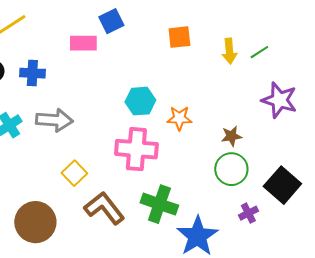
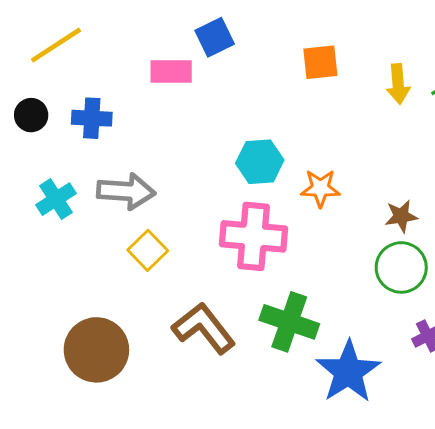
yellow square: (74, 173) -> (148, 250), moved

